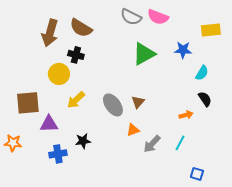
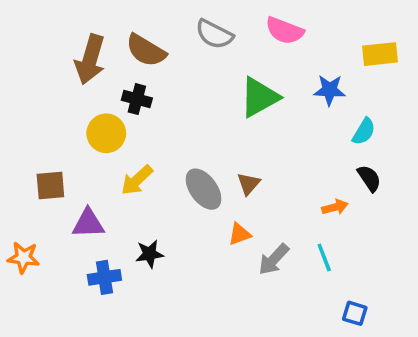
gray semicircle: (131, 17) -> (214, 34), moved
brown square: (28, 103) -> (50, 186), size x0.7
cyan line: (180, 143) -> (324, 258), turned -49

